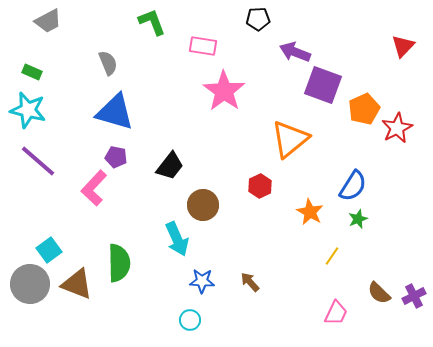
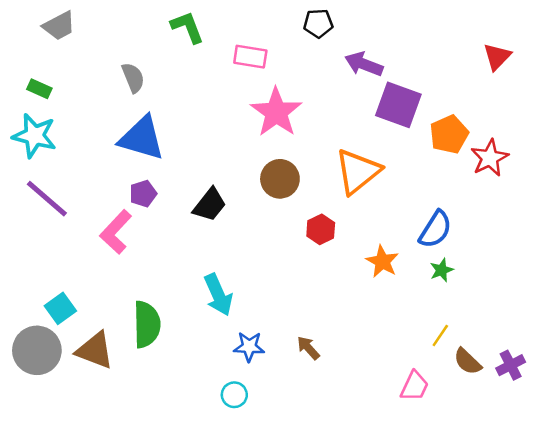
purple pentagon: (116, 157) -> (143, 194), turned -30
brown circle: (203, 205) -> (280, 179), moved
yellow line: (332, 256) -> (440, 336), moved

